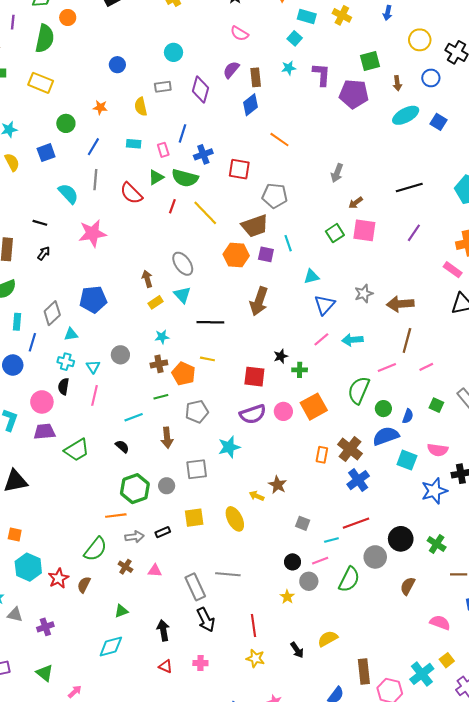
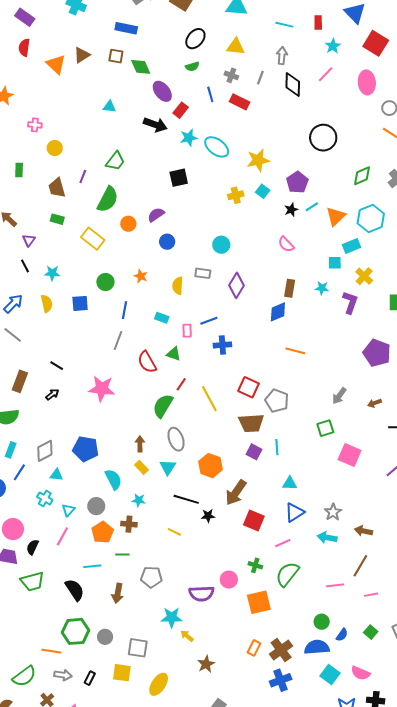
yellow cross: (342, 15) -> (364, 276), moved
orange circle: (68, 17) -> (128, 224), moved
cyan rectangle: (307, 17) -> (352, 246), turned -54
cyan square: (295, 38) -> (335, 263), turned 32
purple semicircle: (231, 70) -> (156, 215), moved
purple pentagon: (354, 94) -> (377, 353), moved
blue line: (183, 133) -> (209, 321), turned 36
orange line: (279, 140) -> (295, 351), turned -36
blue line: (93, 147) -> (125, 310), turned -36
red square: (239, 169) -> (248, 387), moved
green triangle: (156, 177) -> (174, 354), turned 35
green semicircle: (185, 178) -> (163, 406), moved, turned 90
cyan semicircle: (68, 194) -> (113, 479), moved
brown arrow: (356, 203) -> (375, 403), moved
green square: (335, 233) -> (325, 428), moved
orange hexagon: (236, 255) -> (211, 466), moved
gray star: (364, 294) -> (333, 512), turned -30
yellow rectangle: (156, 302) -> (141, 467), turned 64
brown arrow: (400, 304) -> (364, 531), size x0.7
cyan arrow: (352, 340) -> (327, 538), moved
black star: (281, 356) -> (208, 516), moved
orange pentagon: (184, 374) -> (102, 532), moved
red square: (254, 377) -> (254, 521), moved
black semicircle: (63, 386) -> (32, 547), moved
green semicircle: (359, 390) -> (287, 574), moved
pink circle: (283, 411) -> (229, 580), moved
black semicircle: (122, 446) -> (75, 590), size x1.6
gray square: (197, 469) -> (138, 648), moved
yellow arrow: (257, 496) -> (187, 636), moved
yellow ellipse: (235, 519) -> (159, 684), turned 45
black rectangle: (163, 532) -> (90, 678), turned -56

